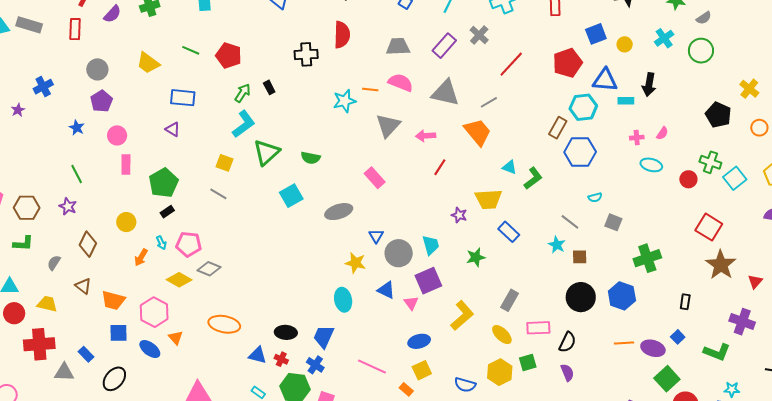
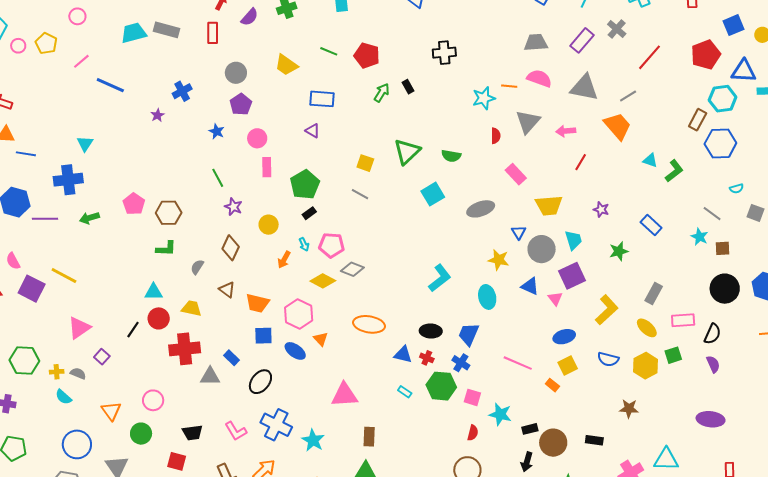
red semicircle: (342, 35) -> (496, 136), moved, size x0.6
cyan L-shape: (244, 124) -> (440, 278), moved
yellow trapezoid: (488, 199) -> (549, 205), moved
purple star: (68, 206) -> (233, 207), moved
blue semicircle: (465, 385) -> (608, 359), moved

